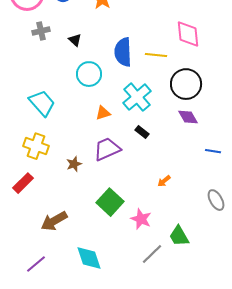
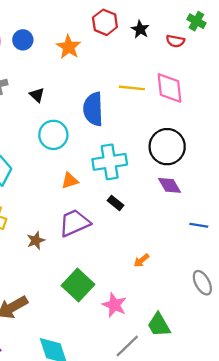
yellow line: (156, 55) -> (132, 88), moved
cyan cross: (137, 97) -> (110, 162), turned 32

